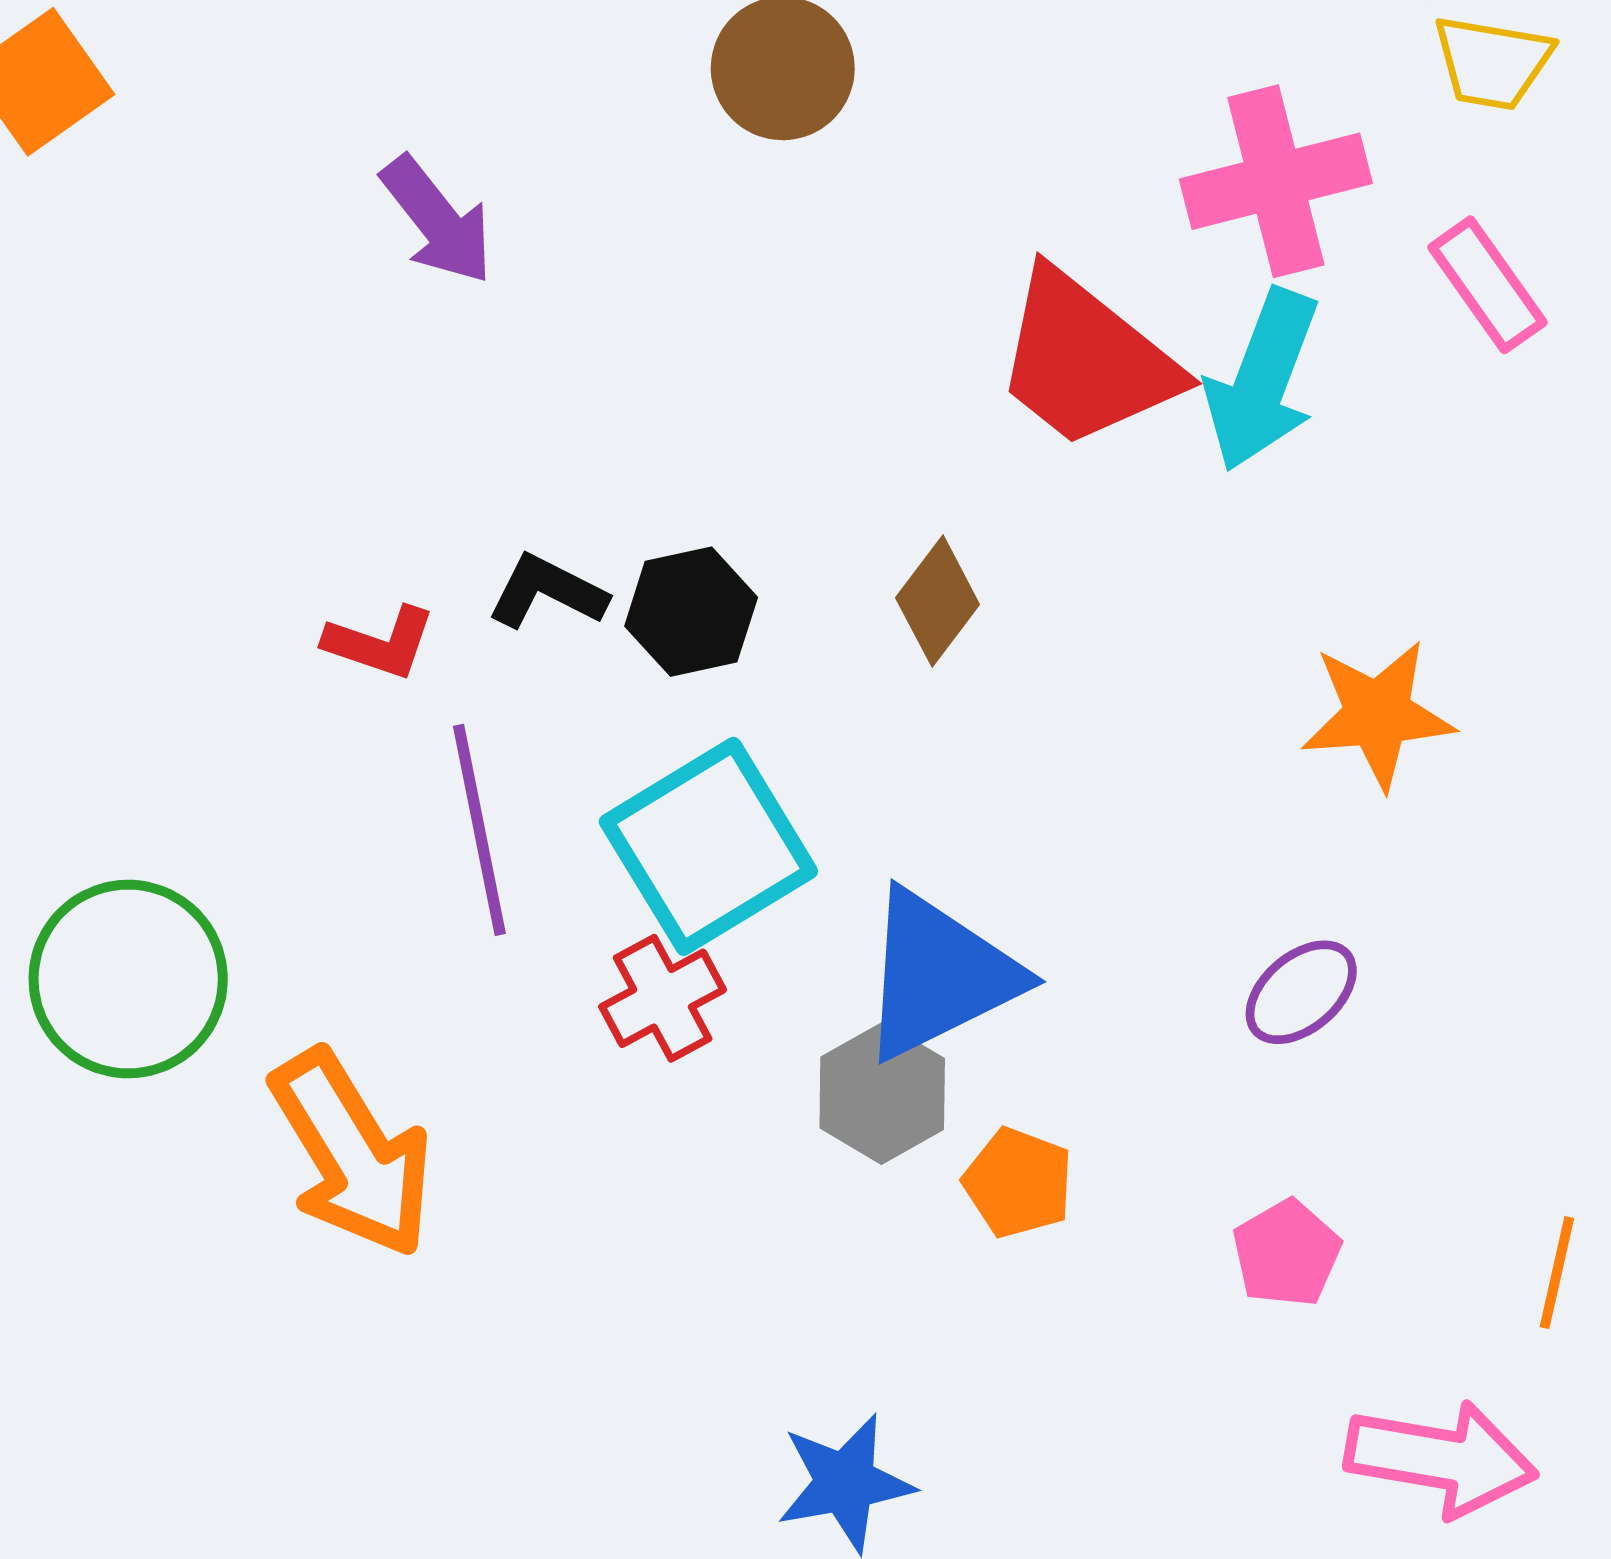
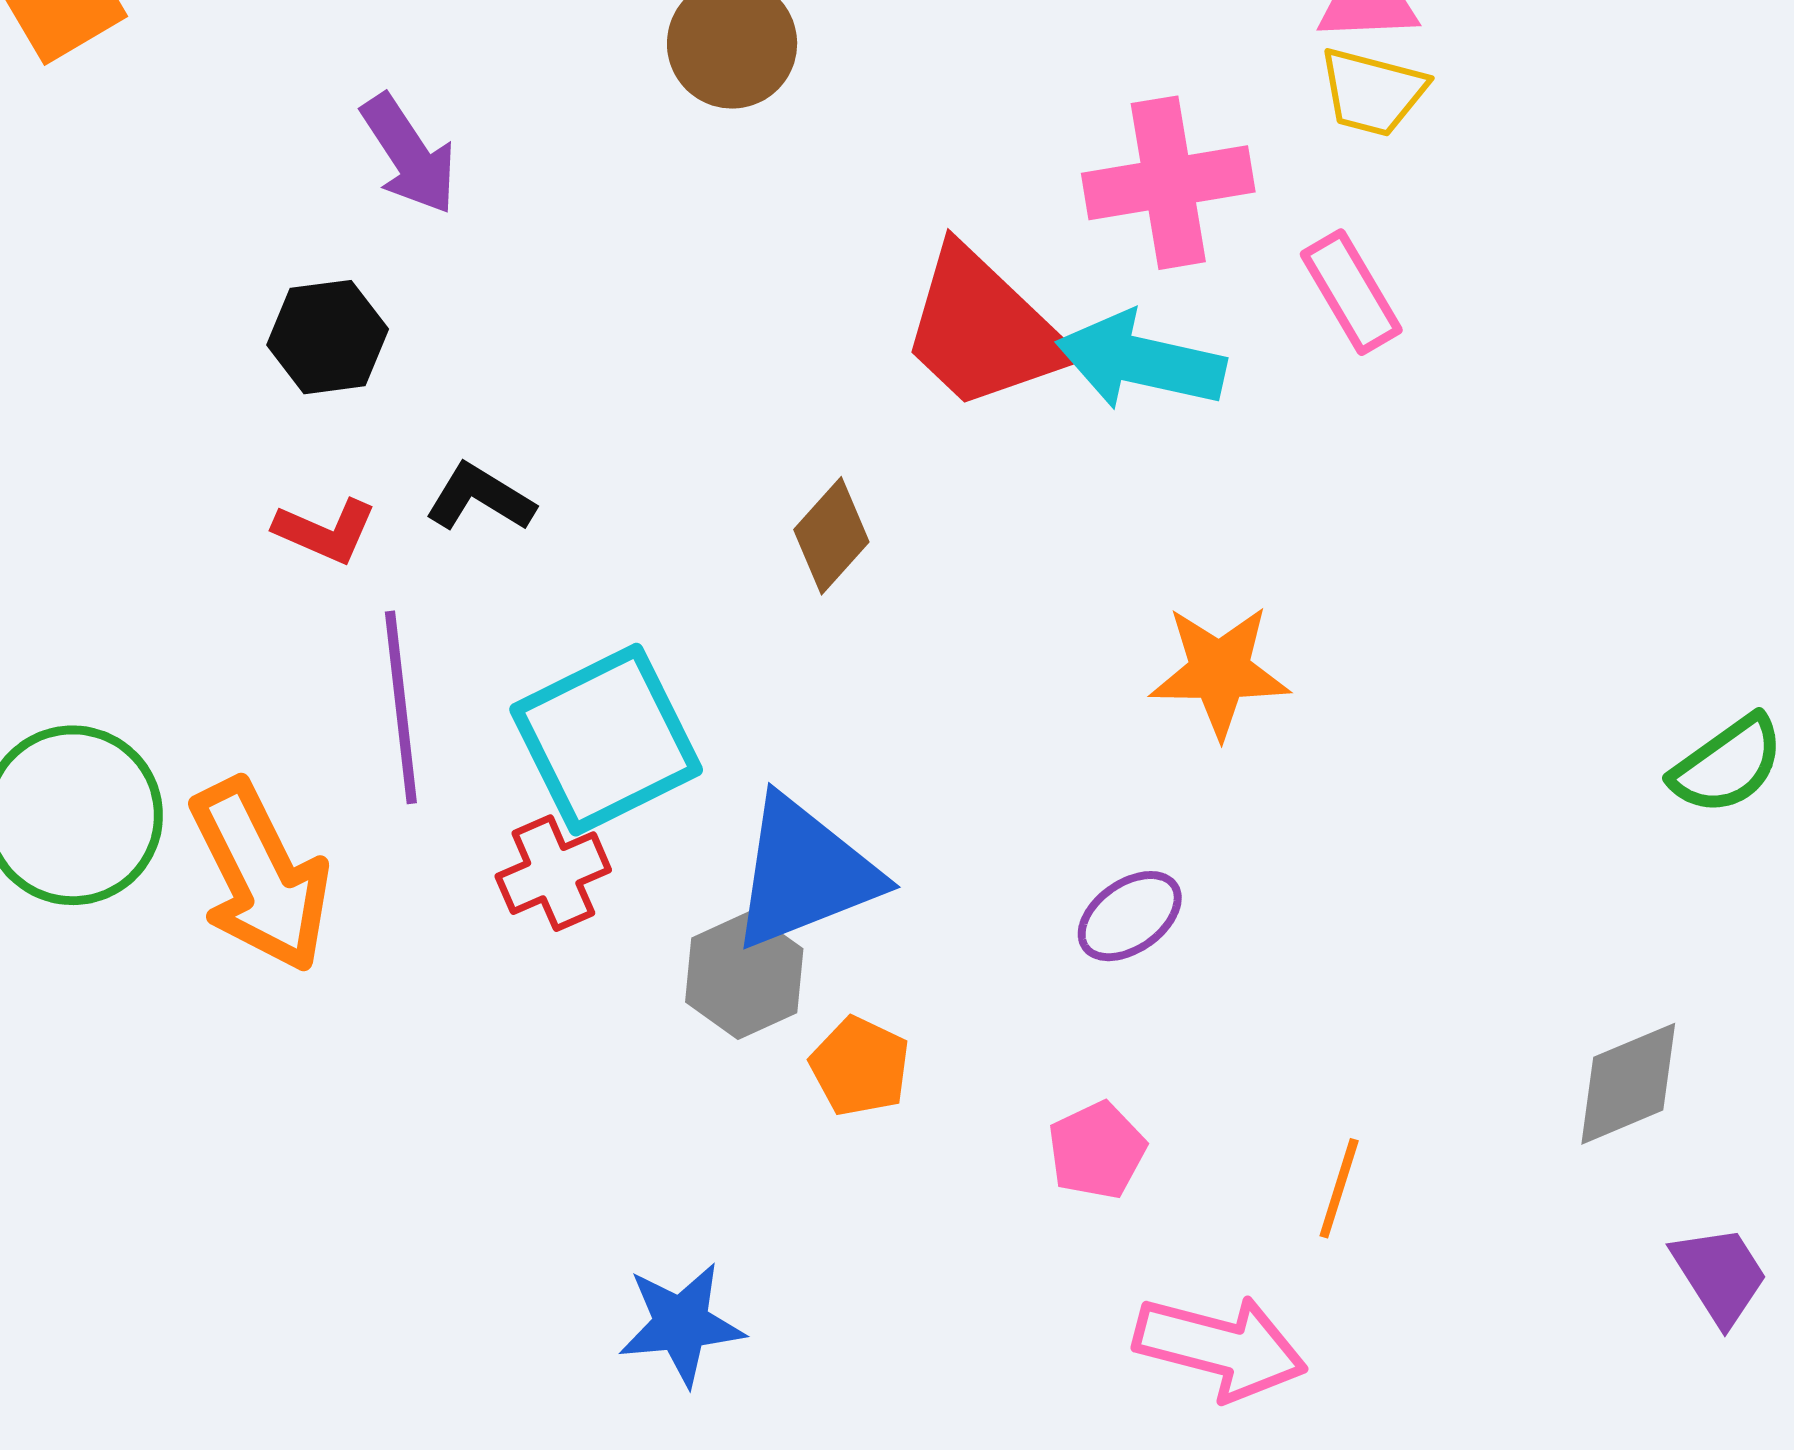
cyan arrow: (1262, 380) -> (1141, 361), turned 77
black hexagon: (691, 612) -> (328, 337), moved
orange arrow: (352, 1154) -> (260, 876), moved

